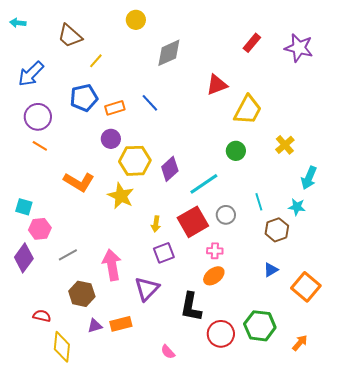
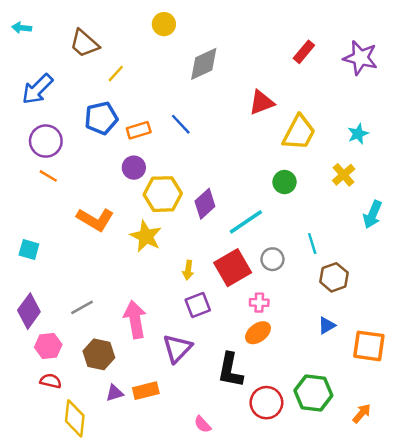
cyan star: (297, 207) -> (358, 134), moved, turned -30
pink hexagon: (40, 229) -> (48, 346), moved
orange square: (306, 287) -> (369, 346), turned -32

